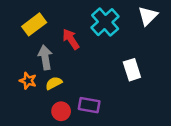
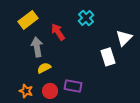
white triangle: (148, 16) -> (124, 38), moved
cyan cross: (105, 22) -> (86, 18), size x0.7
orange star: (28, 81) -> (26, 91), moved

